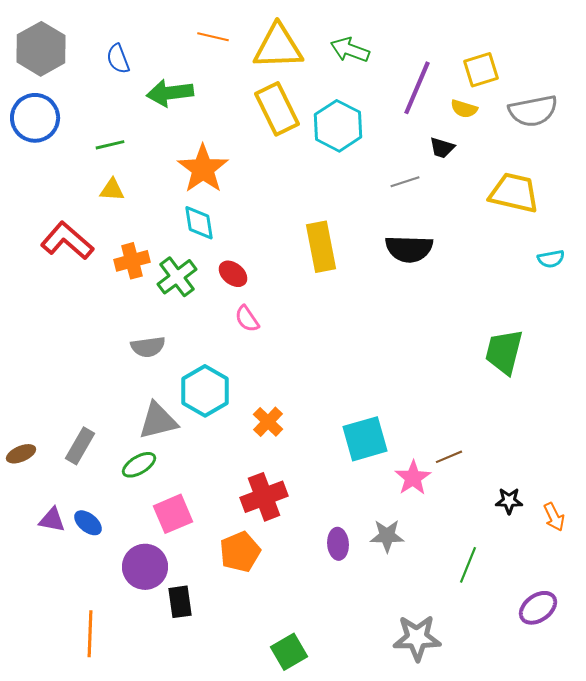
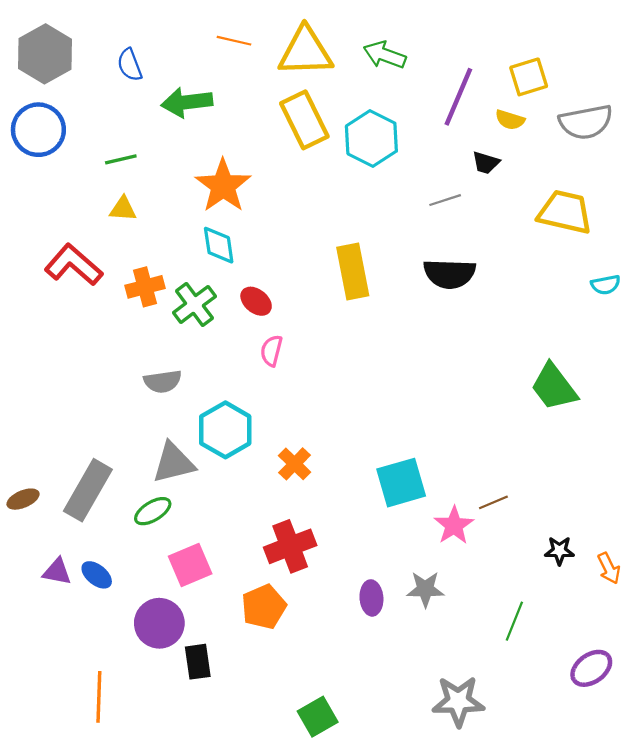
pink semicircle: (247, 319) -> (271, 351), turned 48
green trapezoid: (504, 352) -> (554, 387), turned -51
gray rectangle: (80, 446) -> (88, 490), size x1.5

